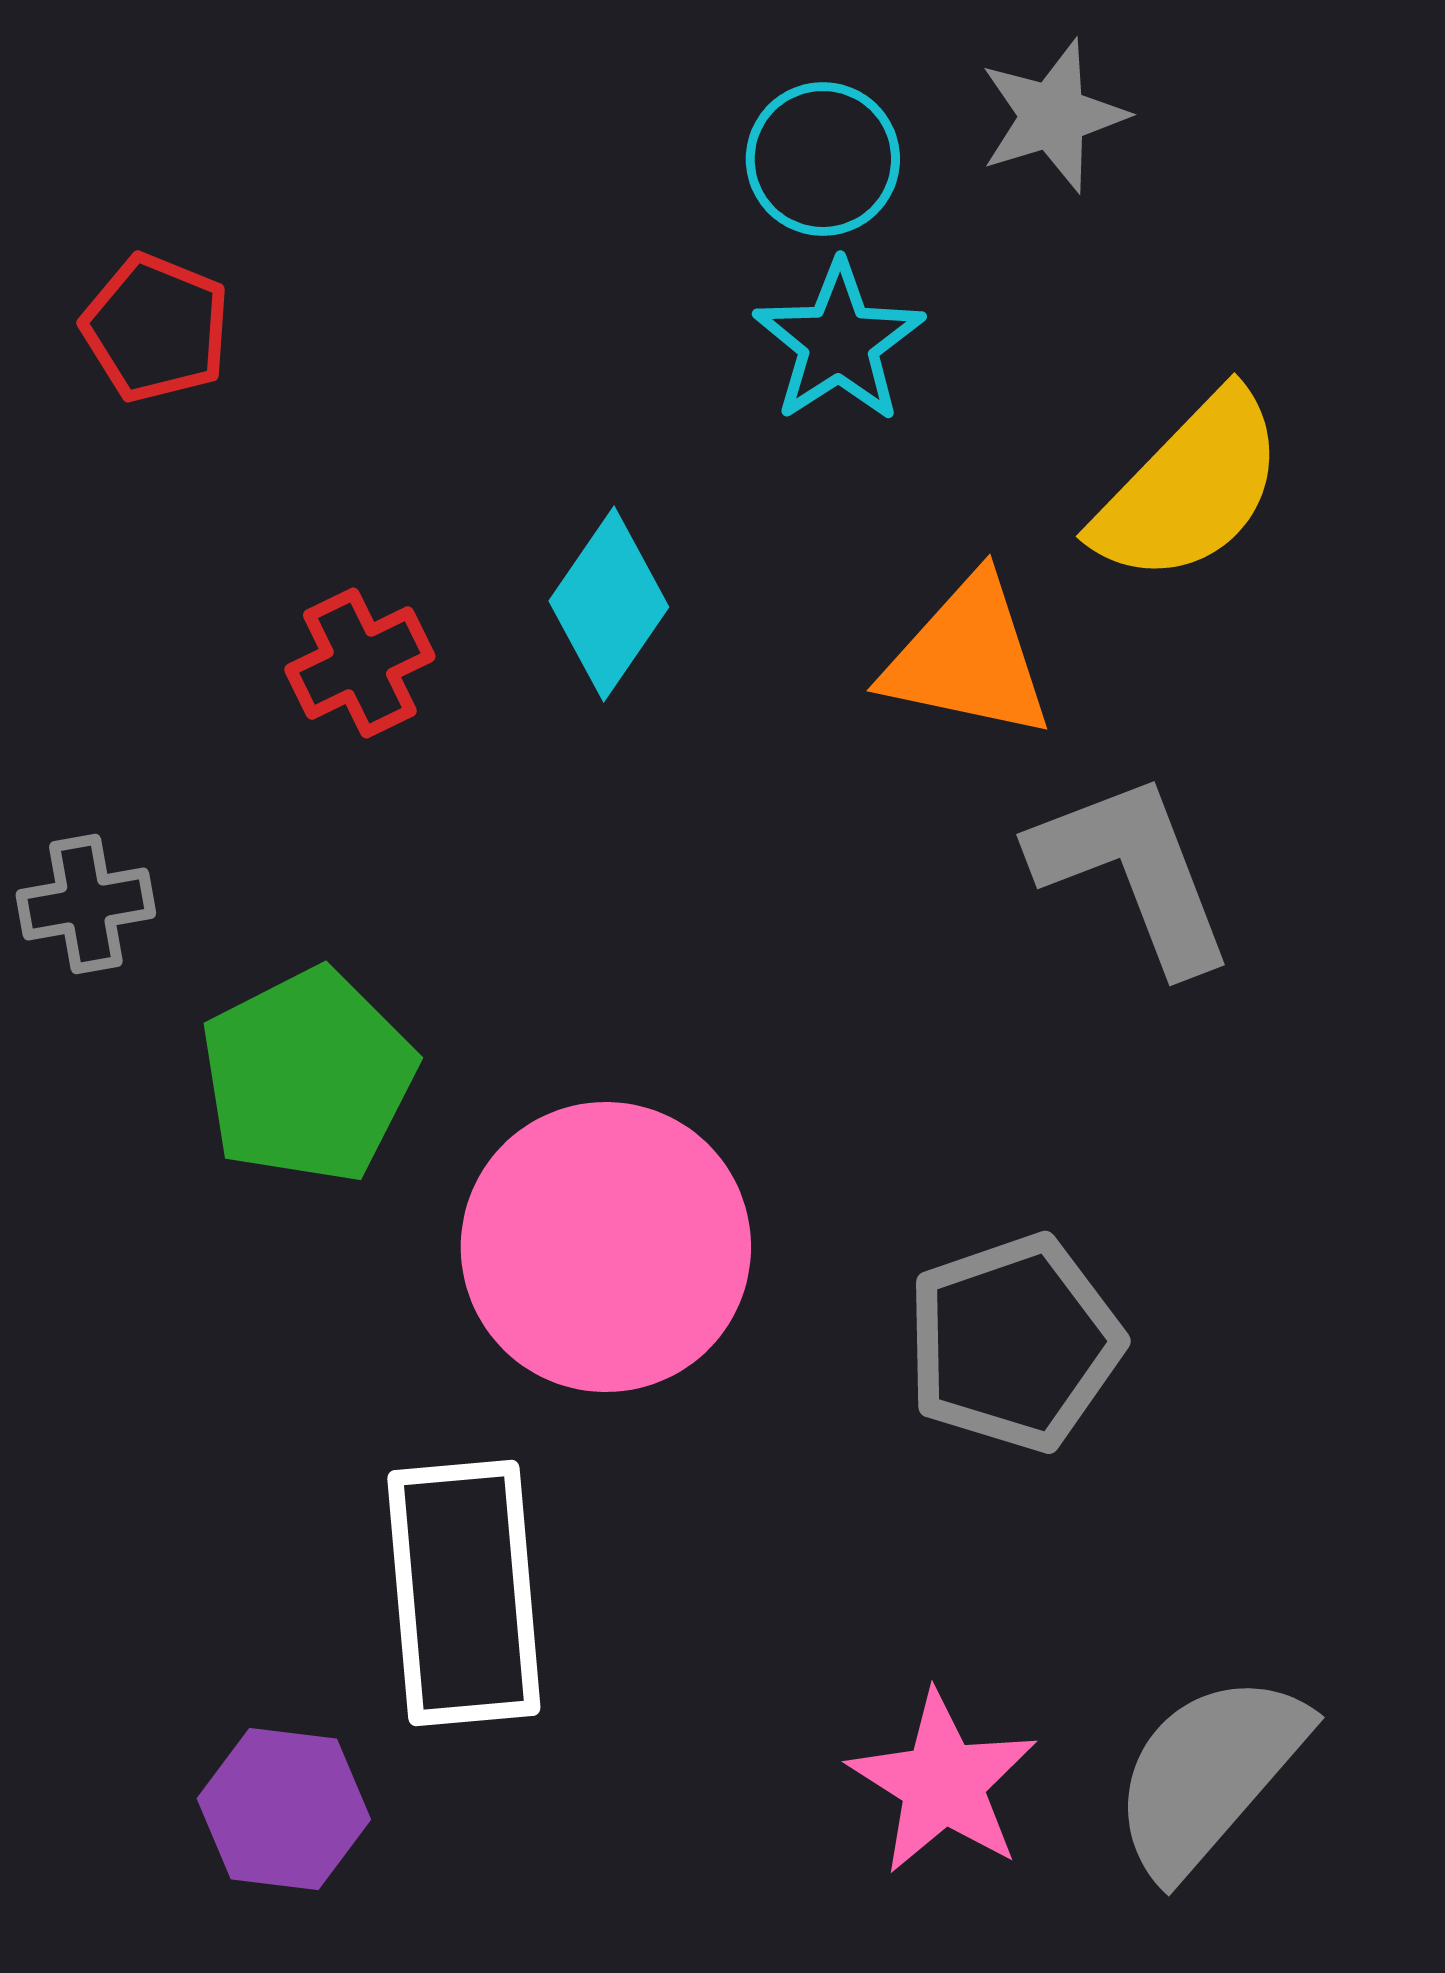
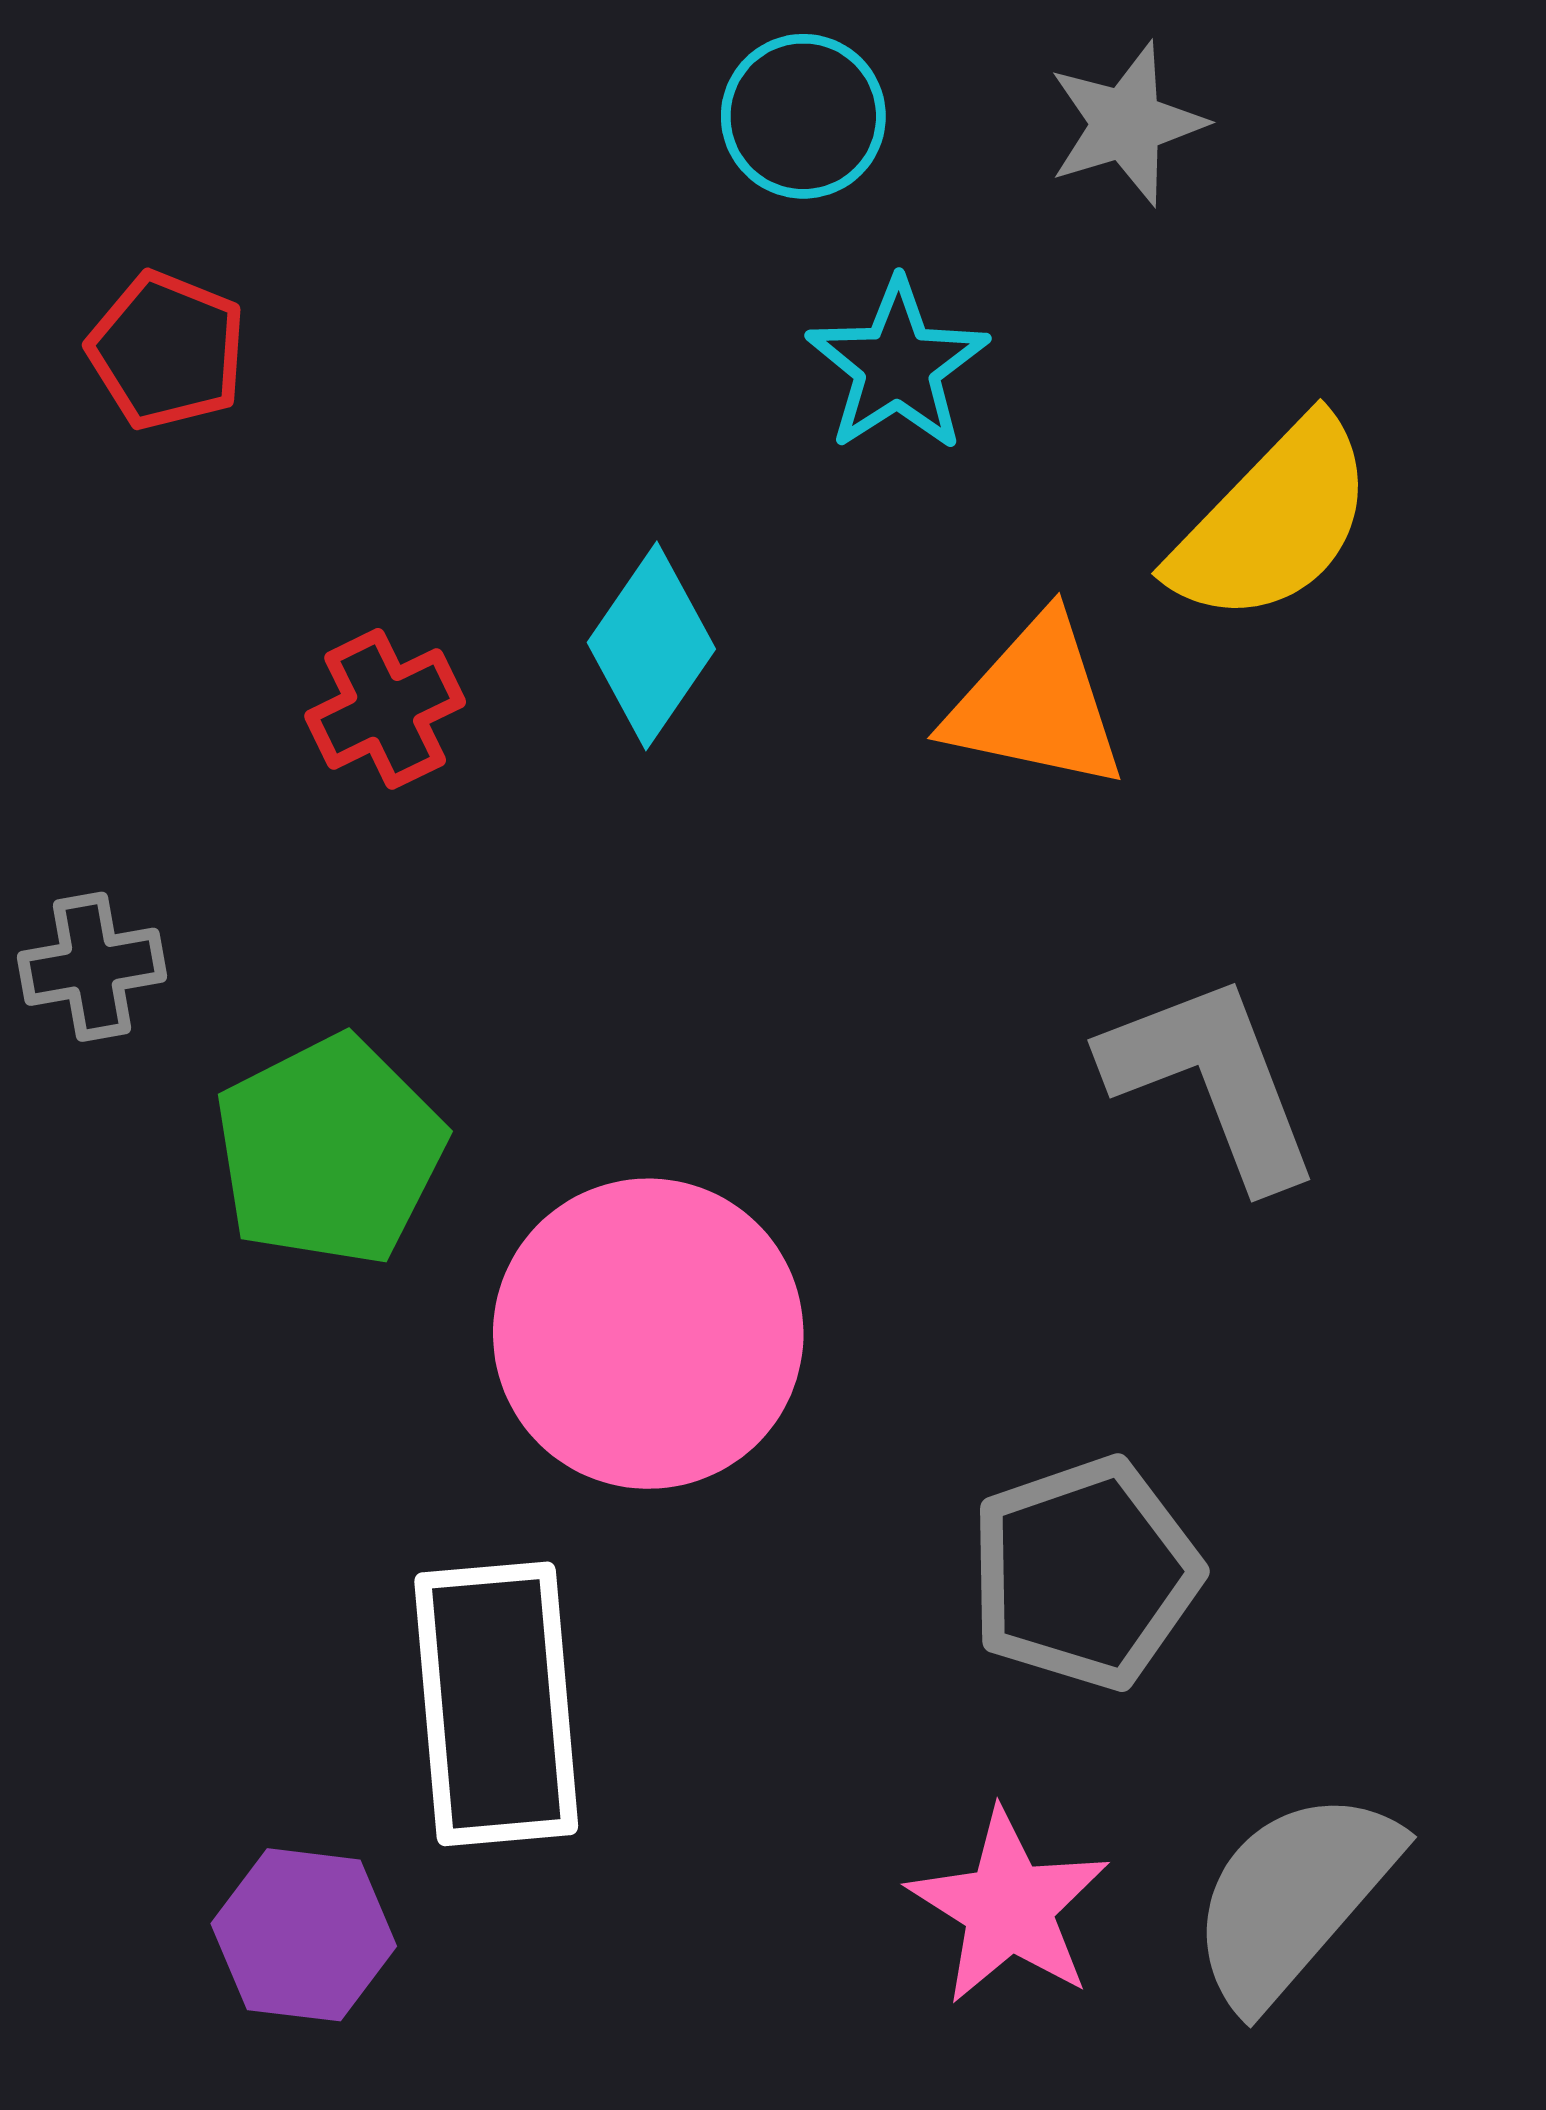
cyan circle: (823, 159) -> (803, 116), moved
gray L-shape: (1133, 872) -> (1212, 1080), moved
gray pentagon: (1014, 1343) -> (1085, 1573), moved

